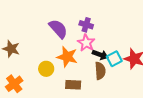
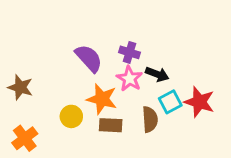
black arrow: (100, 55) -> (157, 74), moved
brown rectangle: (73, 85) -> (111, 125), moved

